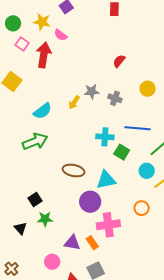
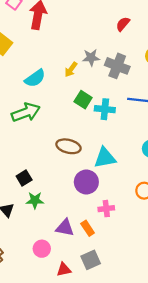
gray cross: (115, 98) -> (117, 66), size x1.5
green square: (122, 152) -> (83, 100), moved
pink cross: (108, 225) -> (106, 209), size x0.6

